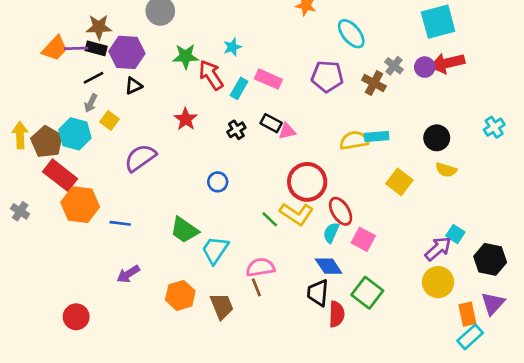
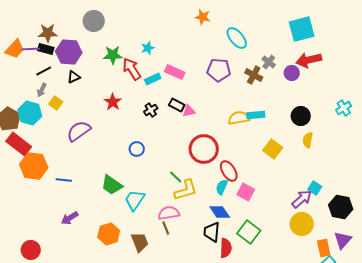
purple circle: (425, 67) -> (292, 73), moved
cyan rectangle: (239, 88) -> (153, 79), turned 35
yellow semicircle: (446, 170) -> (308, 140), turned 84
yellow L-shape: (296, 214) -> (186, 190), moved, turned -50

